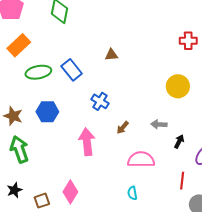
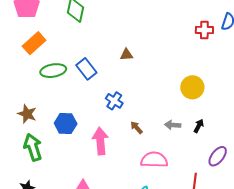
red cross: (188, 41) -> (204, 30), moved
blue hexagon: (47, 112) -> (66, 124), moved
brown arrow: (123, 128) -> (136, 128), turned 96
black arrow: (179, 141) -> (199, 126), moved

